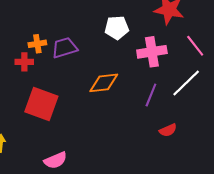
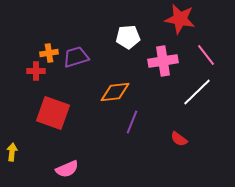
purple line: (151, 95) -> (132, 122), moved
red semicircle: (168, 130) -> (179, 139), turned 60

